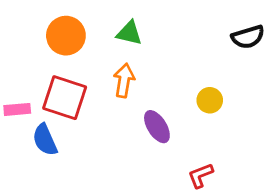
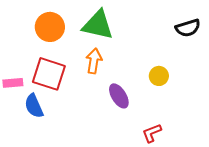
green triangle: (129, 33) -> (98, 25), size x1.6

